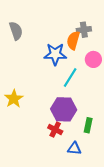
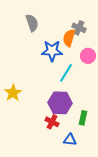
gray cross: (84, 30) -> (79, 28), turned 32
gray semicircle: (16, 31) -> (32, 23), moved

